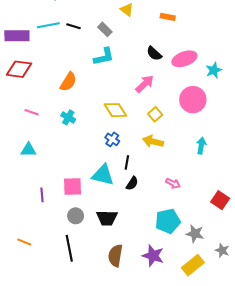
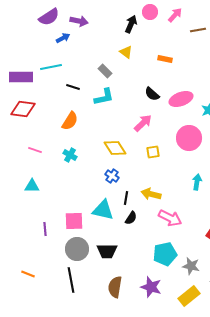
black line: (73, 26) -> (73, 87), moved
yellow square: (155, 114) -> (153, 152), turned 32
yellow arrow: (153, 141) -> (151, 194), moved
pink arrow: (173, 183) -> (170, 218), size x1.6
gray circle: (76, 216) -> (77, 249), size x1.5

